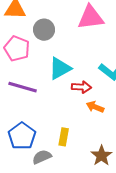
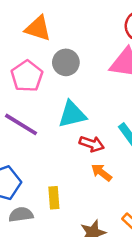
yellow rectangle: (64, 137) -> (54, 198), turned -30

